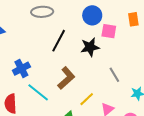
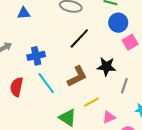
pink square: (109, 31) -> (130, 42), turned 35
black star: (90, 47) -> (106, 67), moved
gray line: (114, 75) -> (124, 86), turned 35

